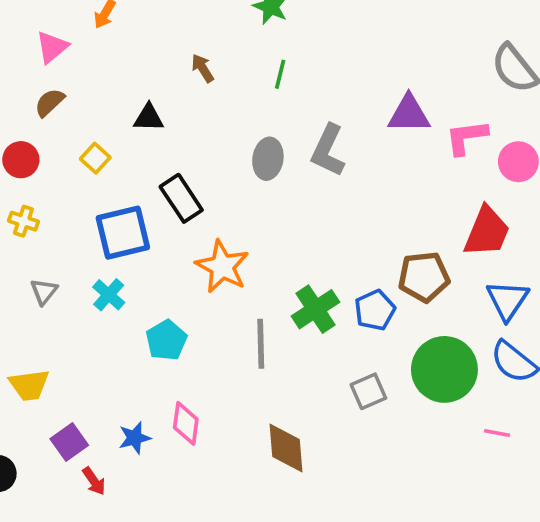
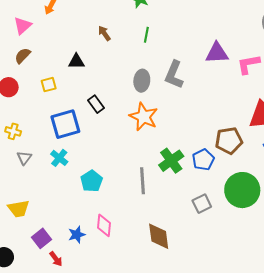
yellow square: (95, 158) -> (49, 85), turned 35
black rectangle: (181, 198) -> (96, 104), size x0.7
yellow cross: (23, 221) -> (13, 131), moved
orange star: (222, 267) -> (144, 117), moved

